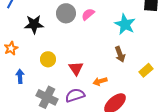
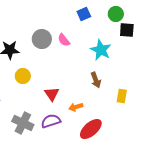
pink semicircle: (88, 14) -> (64, 40), turned -88
yellow circle: (48, 59) -> (23, 76), moved
yellow rectangle: (146, 70) -> (122, 96), turned -40

